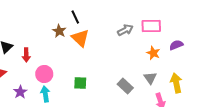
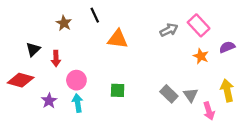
black line: (75, 17) -> (95, 15), moved
pink rectangle: (151, 26) -> (199, 25), turned 48
brown star: (59, 31) -> (64, 23), moved
orange triangle: (80, 38) -> (118, 39), turned -36
gray triangle: (150, 78) -> (191, 95), moved

